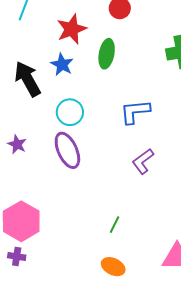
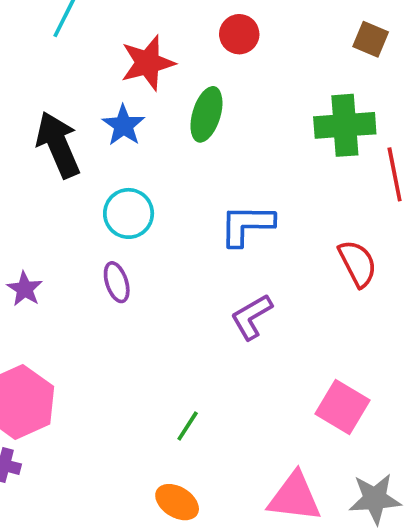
purple star: (17, 144) -> (25, 289), moved
purple ellipse: (67, 150) -> (117, 282), size x0.6

